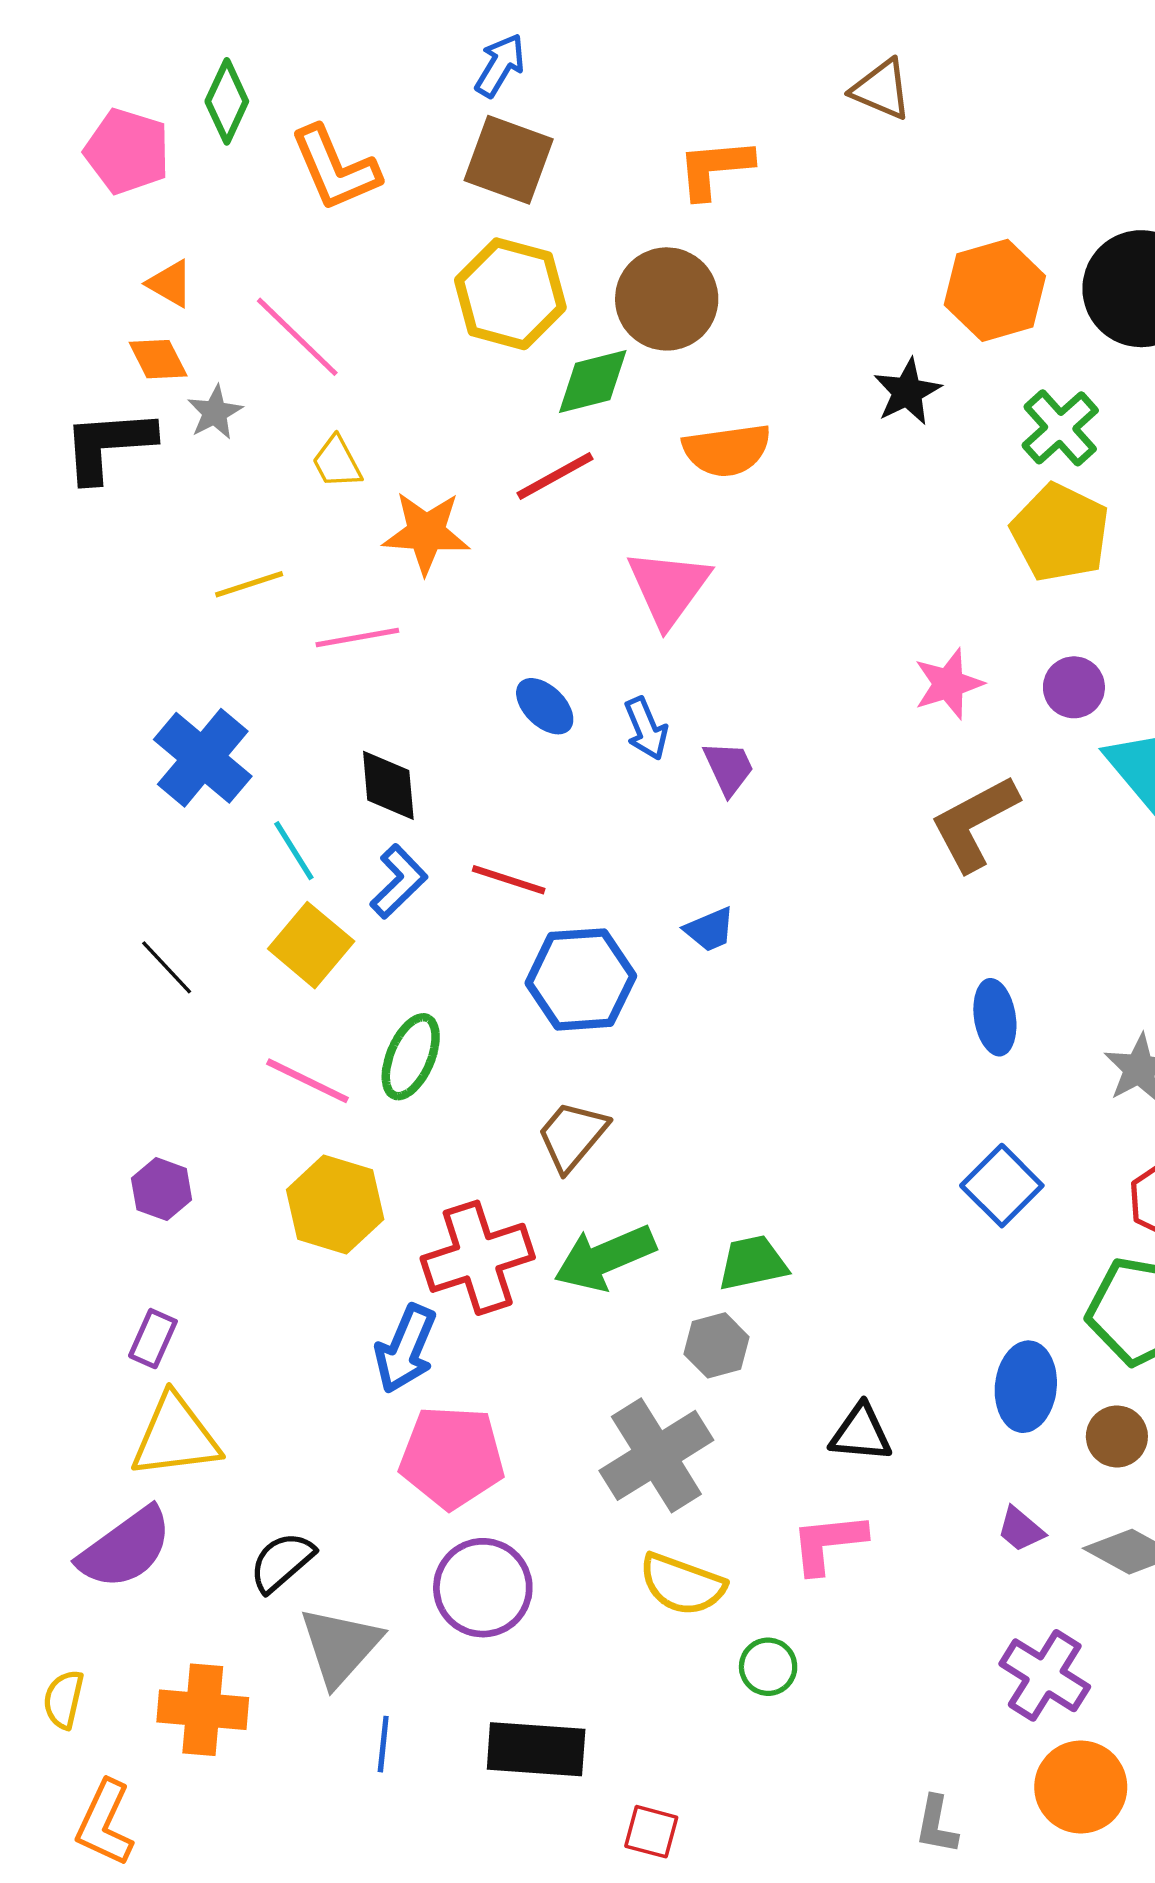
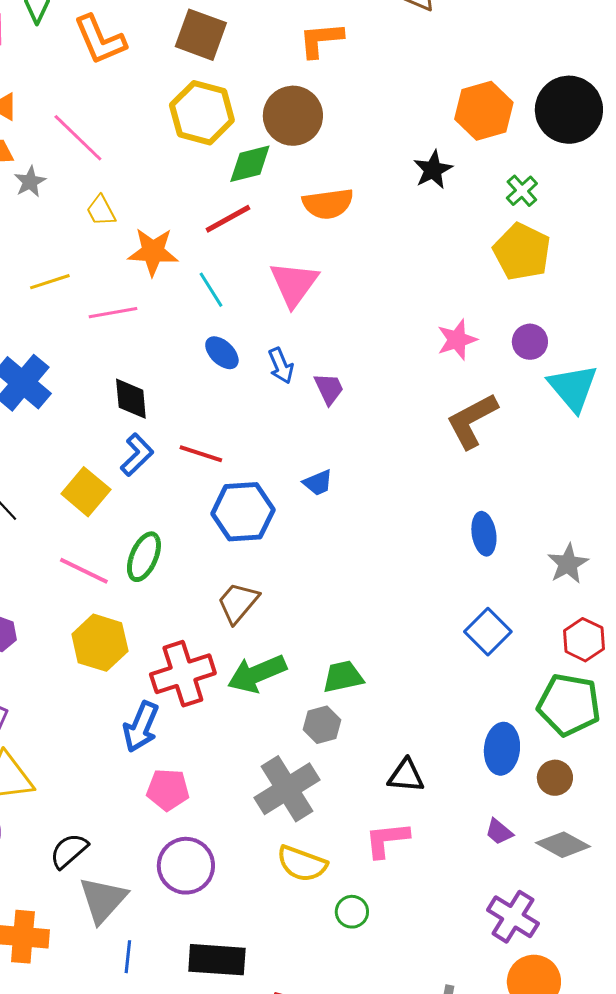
green cross: (1060, 428) -> (522, 191), size x0.7
cyan line: (294, 851) -> (211, 290), moved
pink pentagon: (452, 1457) -> (168, 790), size x0.7

